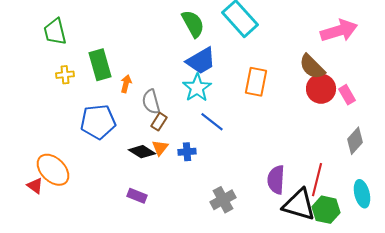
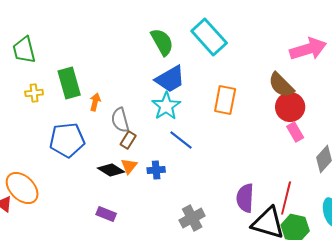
pink rectangle: (347, 95) -> (295, 132), moved

